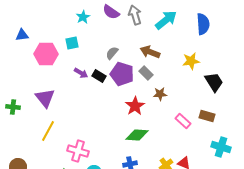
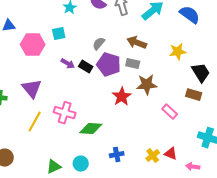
blue semicircle: (203, 24) -> (190, 15), turned -50
gray rectangle: (146, 73) -> (133, 64), turned -32
brown star: (160, 94) -> (147, 85), size x1.5
brown rectangle: (207, 116) -> (194, 95), moved
green diamond: (137, 135) -> (91, 129), moved
pink cross: (78, 151) -> (65, 113), moved

